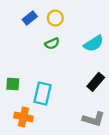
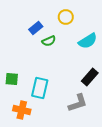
blue rectangle: (30, 18) -> (36, 28), moved
yellow circle: (55, 18) -> (66, 17), moved
gray L-shape: (94, 119) -> (78, 103), moved, turned -35

